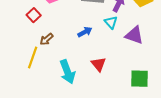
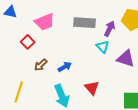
blue arrow: (85, 32) -> (65, 67), moved
yellow line: (33, 57) -> (19, 92), moved

